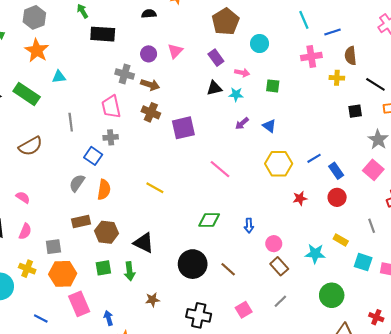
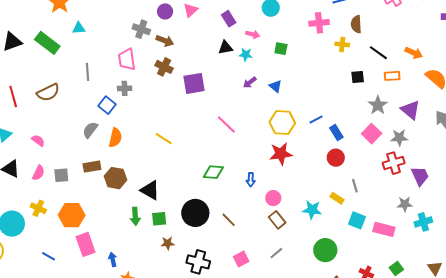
red star: (300, 198) -> (281, 154), moved, size x1.6
gray line: (372, 226) -> (355, 186), moved
gray square: (53, 247) -> (61, 175), moved
green square: (103, 268) -> (159, 219), moved
brown star: (152, 300) -> (168, 243), moved

